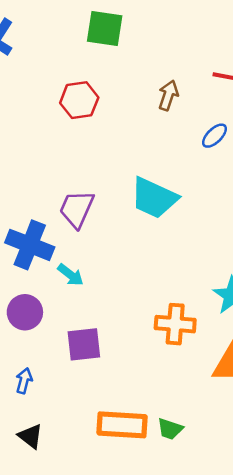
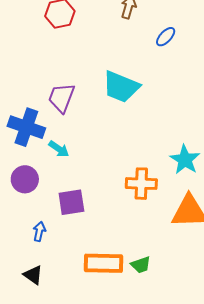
blue arrow: (24, 381) -> (39, 231), moved
green trapezoid: (170, 429) -> (141, 265), turned -35

